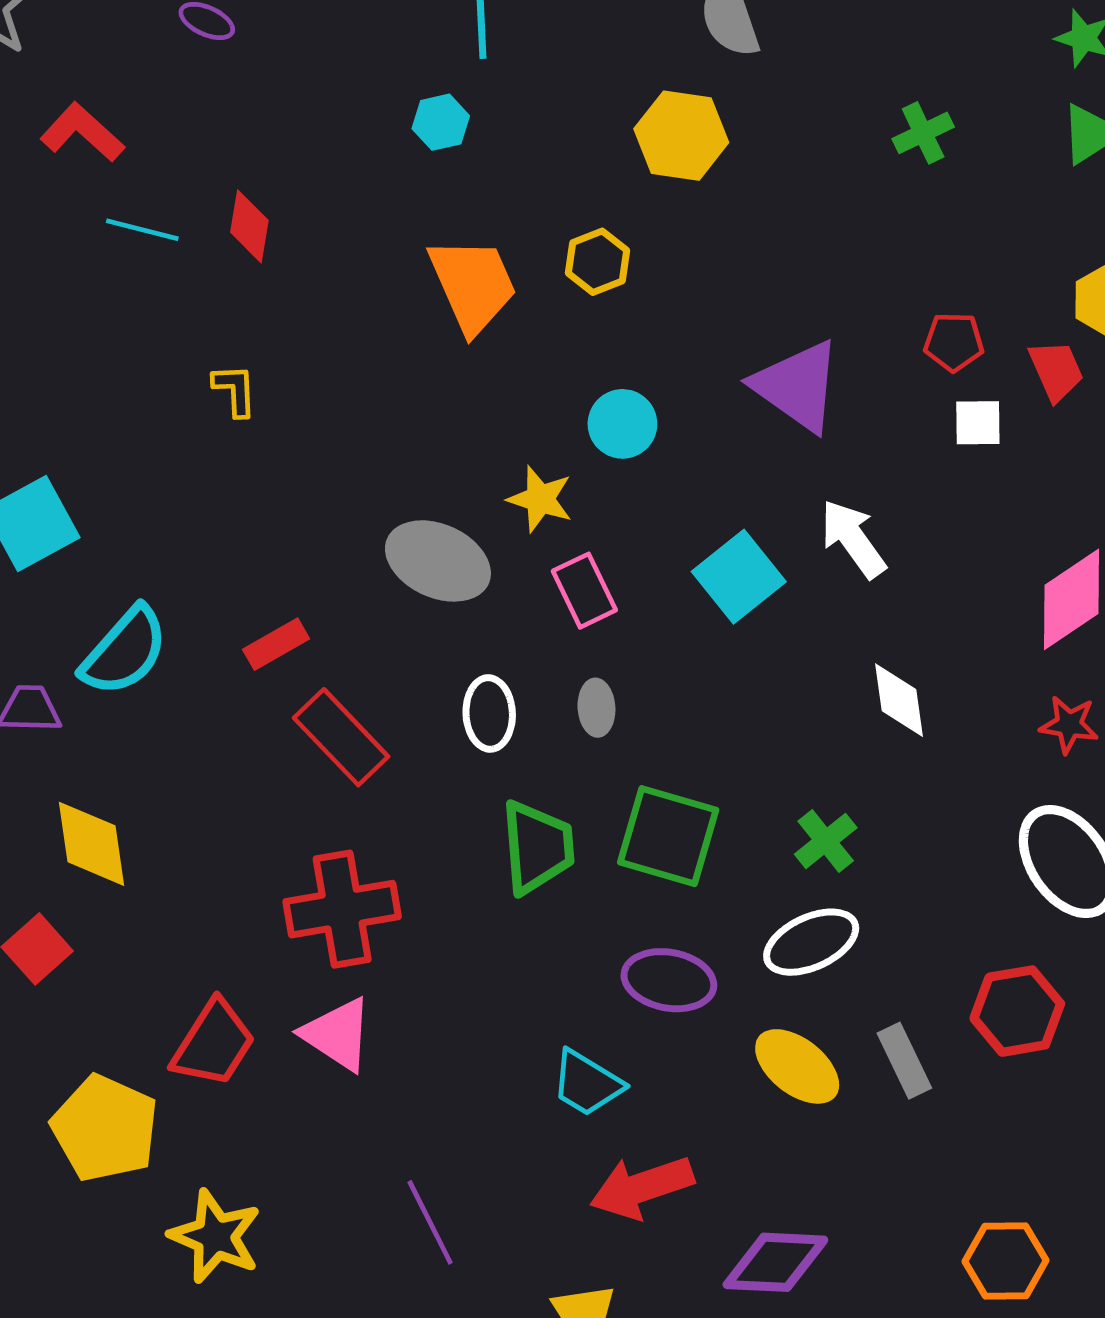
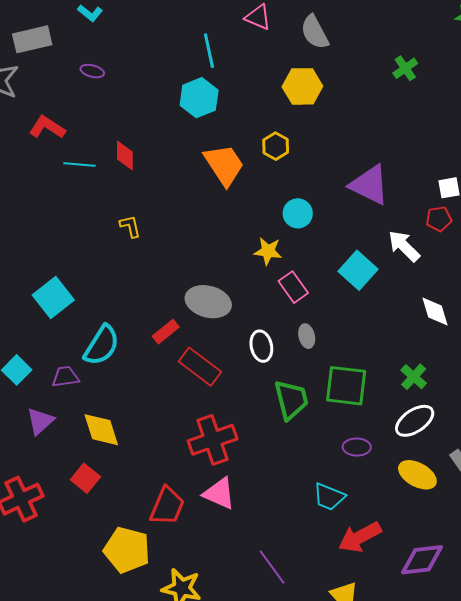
cyan hexagon: (441, 122) -> (199, 98), size x1.6
red pentagon: (954, 342) -> (439, 219), moved
gray ellipse: (438, 561) -> (208, 302), moved
purple ellipse: (669, 980) -> (357, 447), size x0.7

